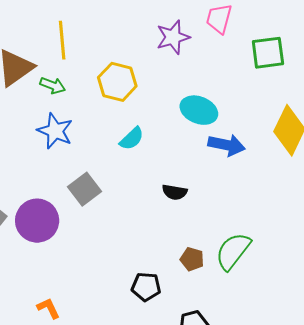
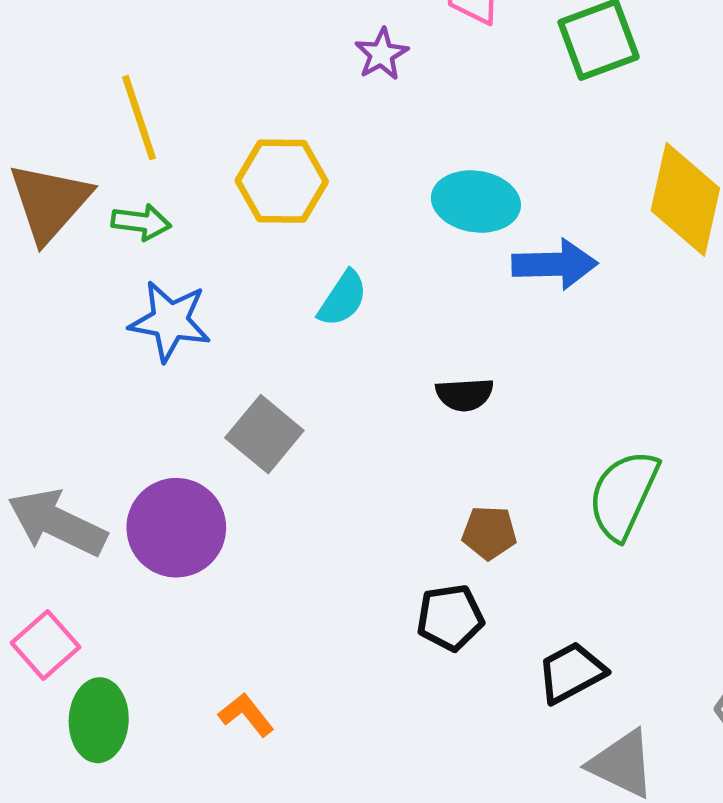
purple star: (173, 37) -> (382, 54), size x0.7
brown pentagon: (192, 259) -> (489, 533), moved

